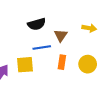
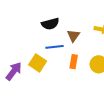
yellow square: (25, 65) -> (38, 63), turned 36

